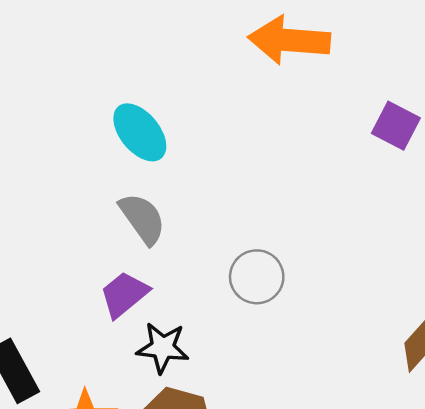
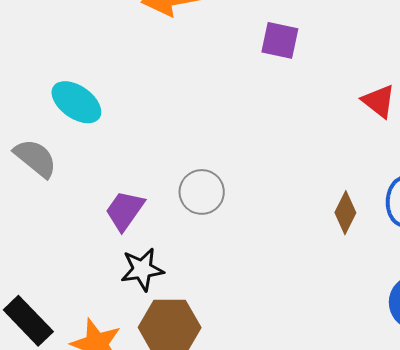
gray semicircle: (142, 219) -> (35, 158), moved
purple trapezoid: (124, 294) -> (125, 210), moved

